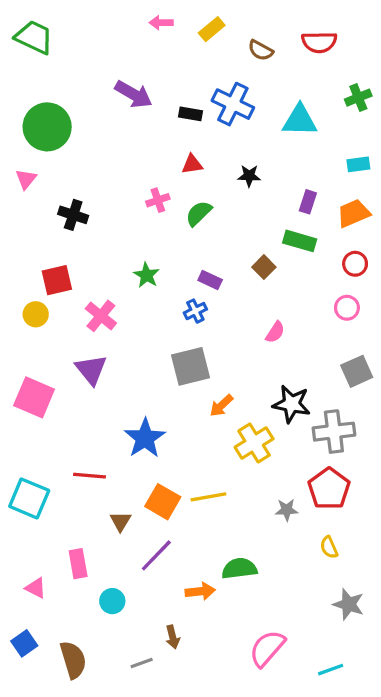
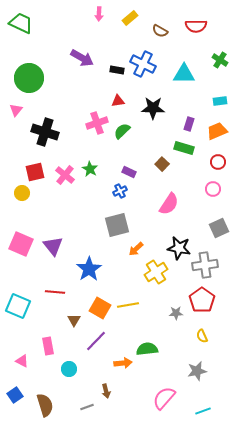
pink arrow: (161, 23) -> (99, 14), turned -88
green cross: (358, 98) -> (220, 60), turned -35
black star: (249, 176) -> (153, 108), size x1.6
pink cross: (158, 200) -> (97, 123), size x1.5
black cross: (73, 215) -> (45, 132), size x1.5
pink cross: (101, 316) -> (65, 175), moved
pink semicircle: (275, 332) -> (169, 204), size x1.6
purple triangle: (91, 370) -> (53, 246), moved
gray star: (349, 604) -> (197, 371), moved, turned -30

